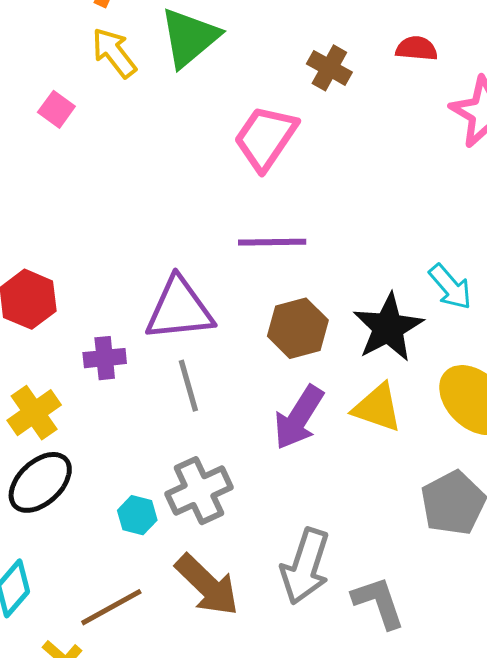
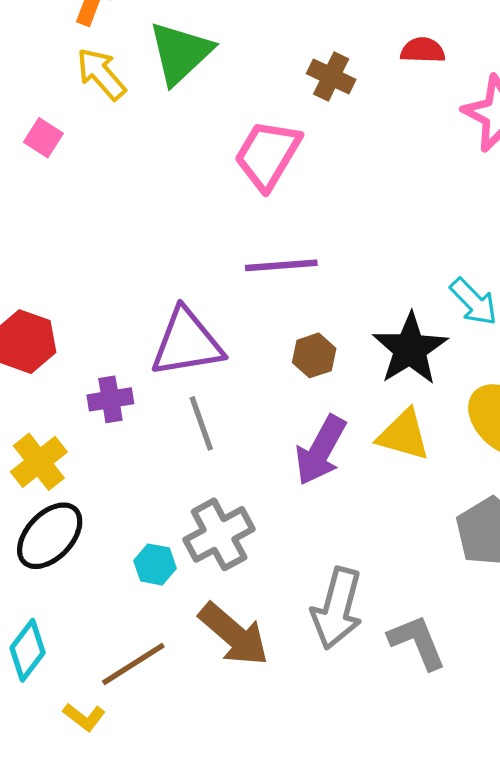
brown hexagon: (298, 328) -> (314, 355), size x0.7

